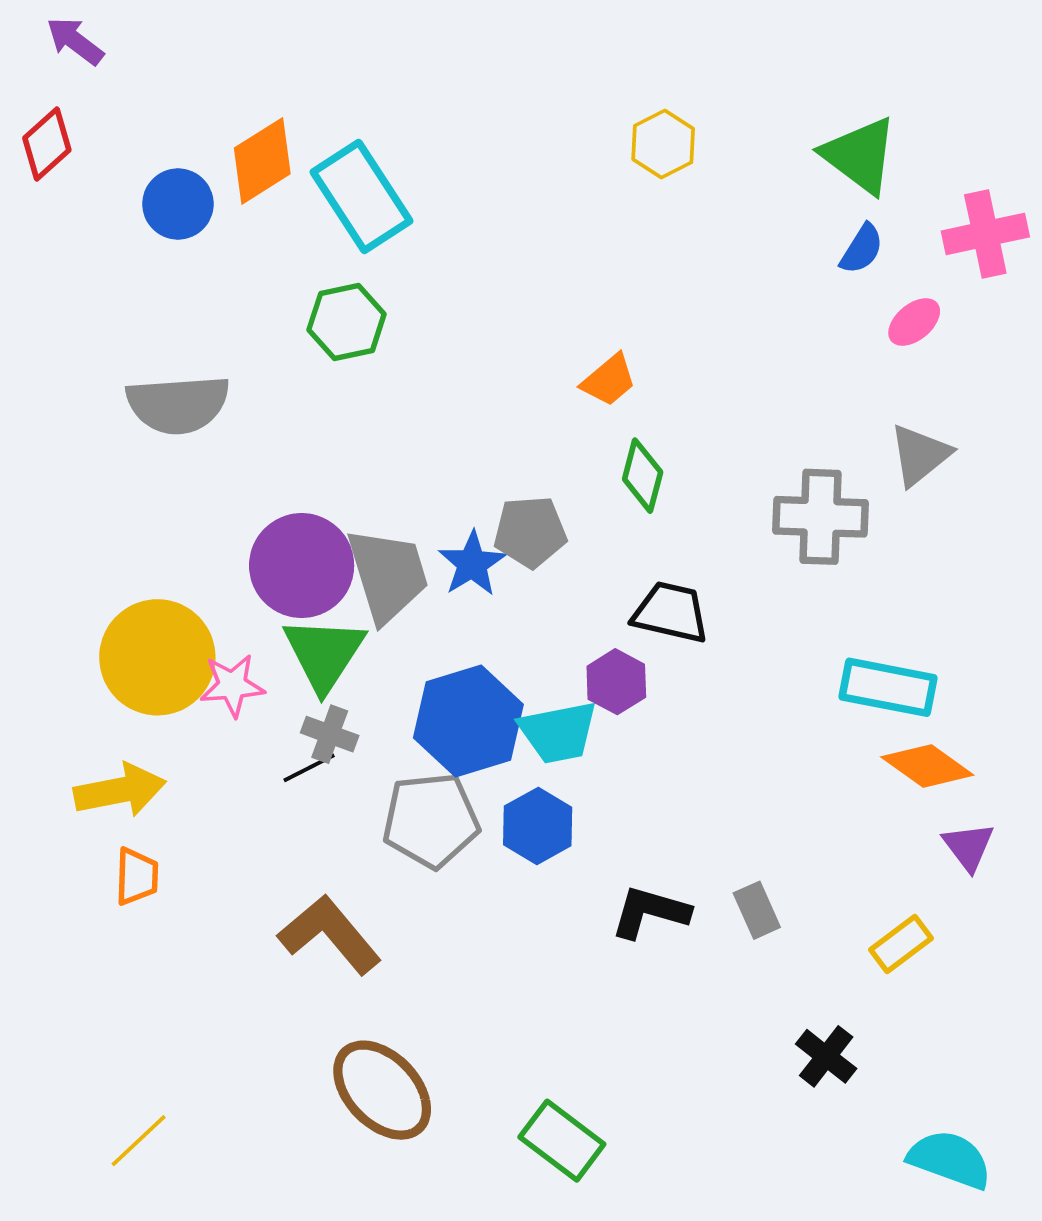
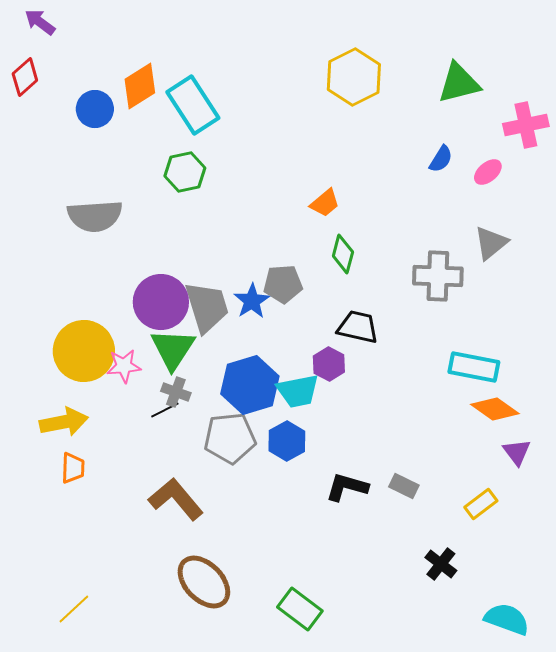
yellow hexagon: (663, 144) -> (354, 77), size x1.6
green triangle: (860, 155) -> (459, 83), turned -51
blue semicircle: (862, 249) -> (441, 159), moved
gray rectangle: (757, 910) -> (404, 486), turned -40

